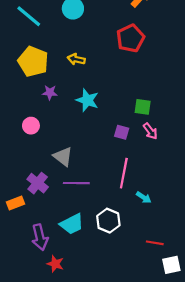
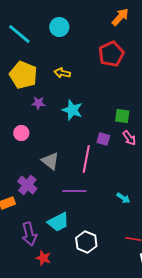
pink line: (124, 173) -> (86, 159), moved
purple line: (76, 183) -> (74, 191), moved
white hexagon: (108, 221) -> (86, 242), moved

